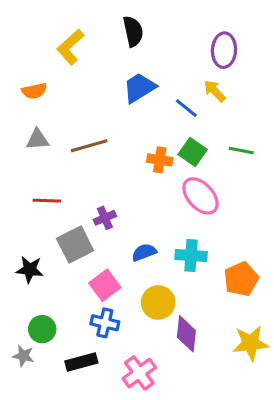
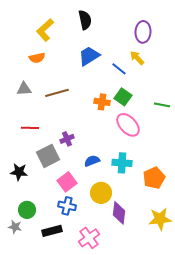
orange semicircle: (34, 91) -> (37, 58), moved
green line: (241, 150) -> (162, 105), moved

